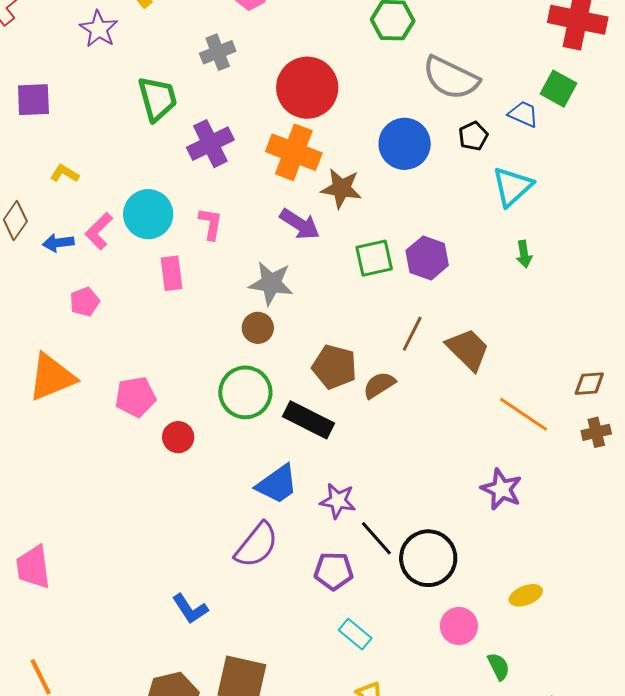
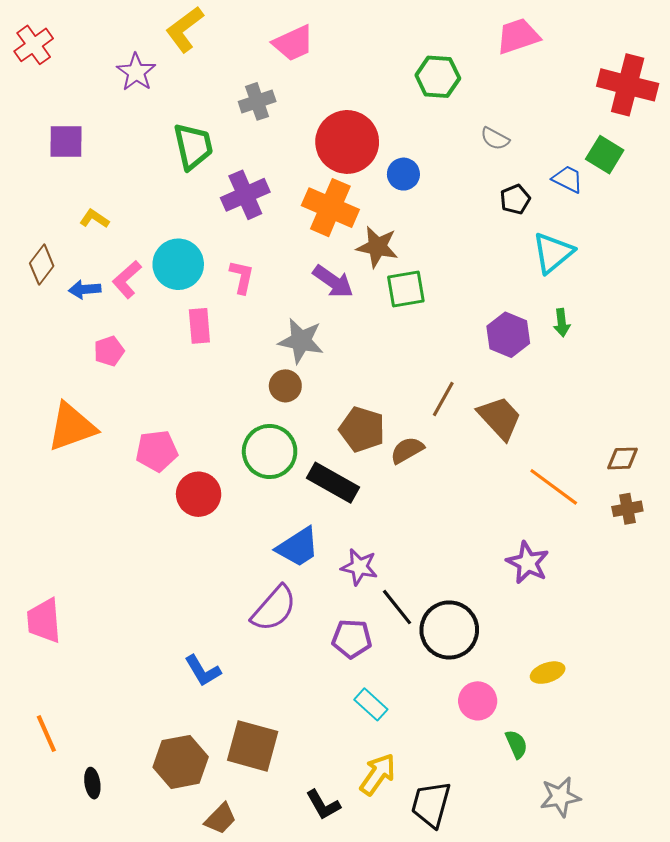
gray semicircle: (451, 78) -> (495, 139), size x0.5
blue circle: (405, 144) -> (403, 174), moved, size x0.6
green square: (374, 258) -> (406, 289), moved
purple hexagon: (427, 258) -> (508, 335), moved
red circle: (178, 437) -> (199, 494), size x1.4

